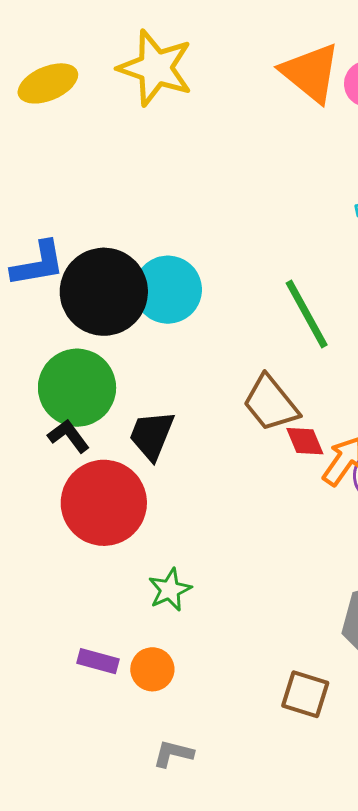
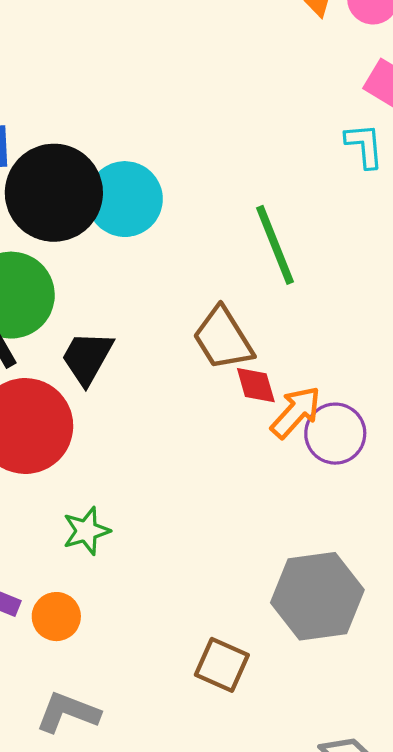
gray L-shape: (173, 754) -> (68, 713), size x1.4

